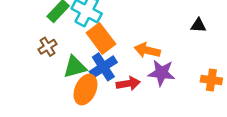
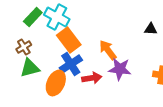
orange arrow: (147, 50) -> (108, 50), turned 40
green triangle: (75, 67) -> (30, 68), moved

